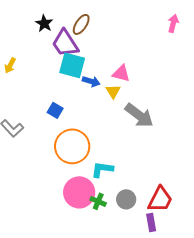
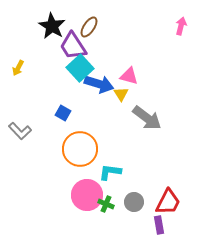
black star: (44, 23) -> (52, 26), size x1.5
cyan square: (72, 65) -> (80, 68), turned 32
blue arrow: (91, 81) -> (99, 84), size x1.6

